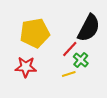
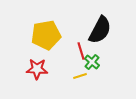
red line: (70, 49) -> (81, 51), turned -60

